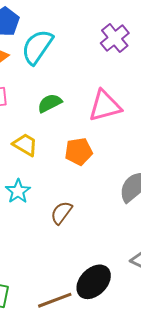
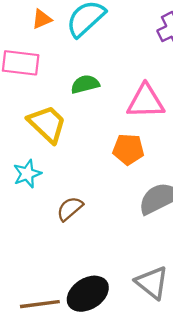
yellow trapezoid: (25, 145) -> (47, 124), size x1.4
orange pentagon: (79, 151) -> (128, 149), moved

